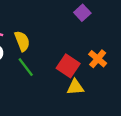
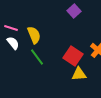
purple square: (82, 13) -> (74, 11), moved

